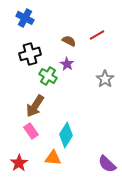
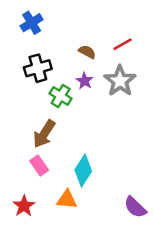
blue cross: (25, 18) -> (32, 23), turned 30
gray star: (105, 79) -> (120, 81), moved, size x1.4

